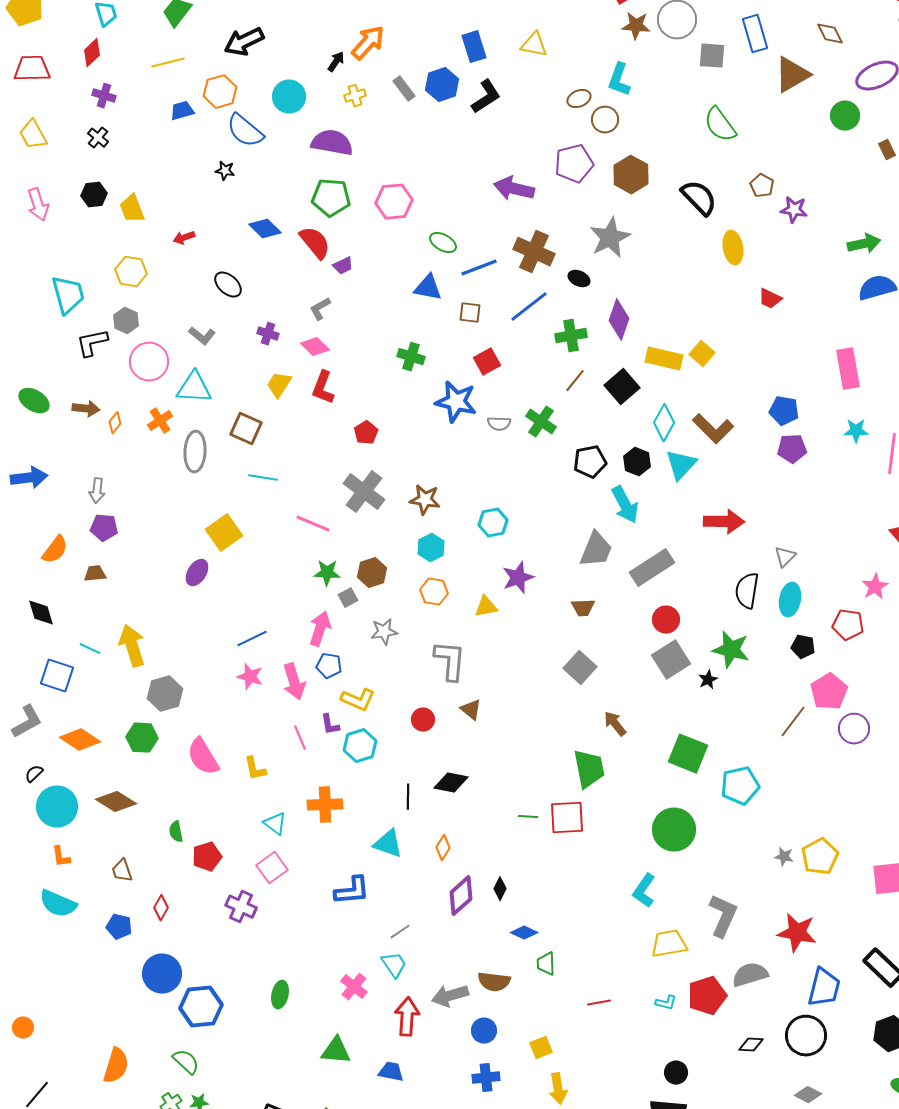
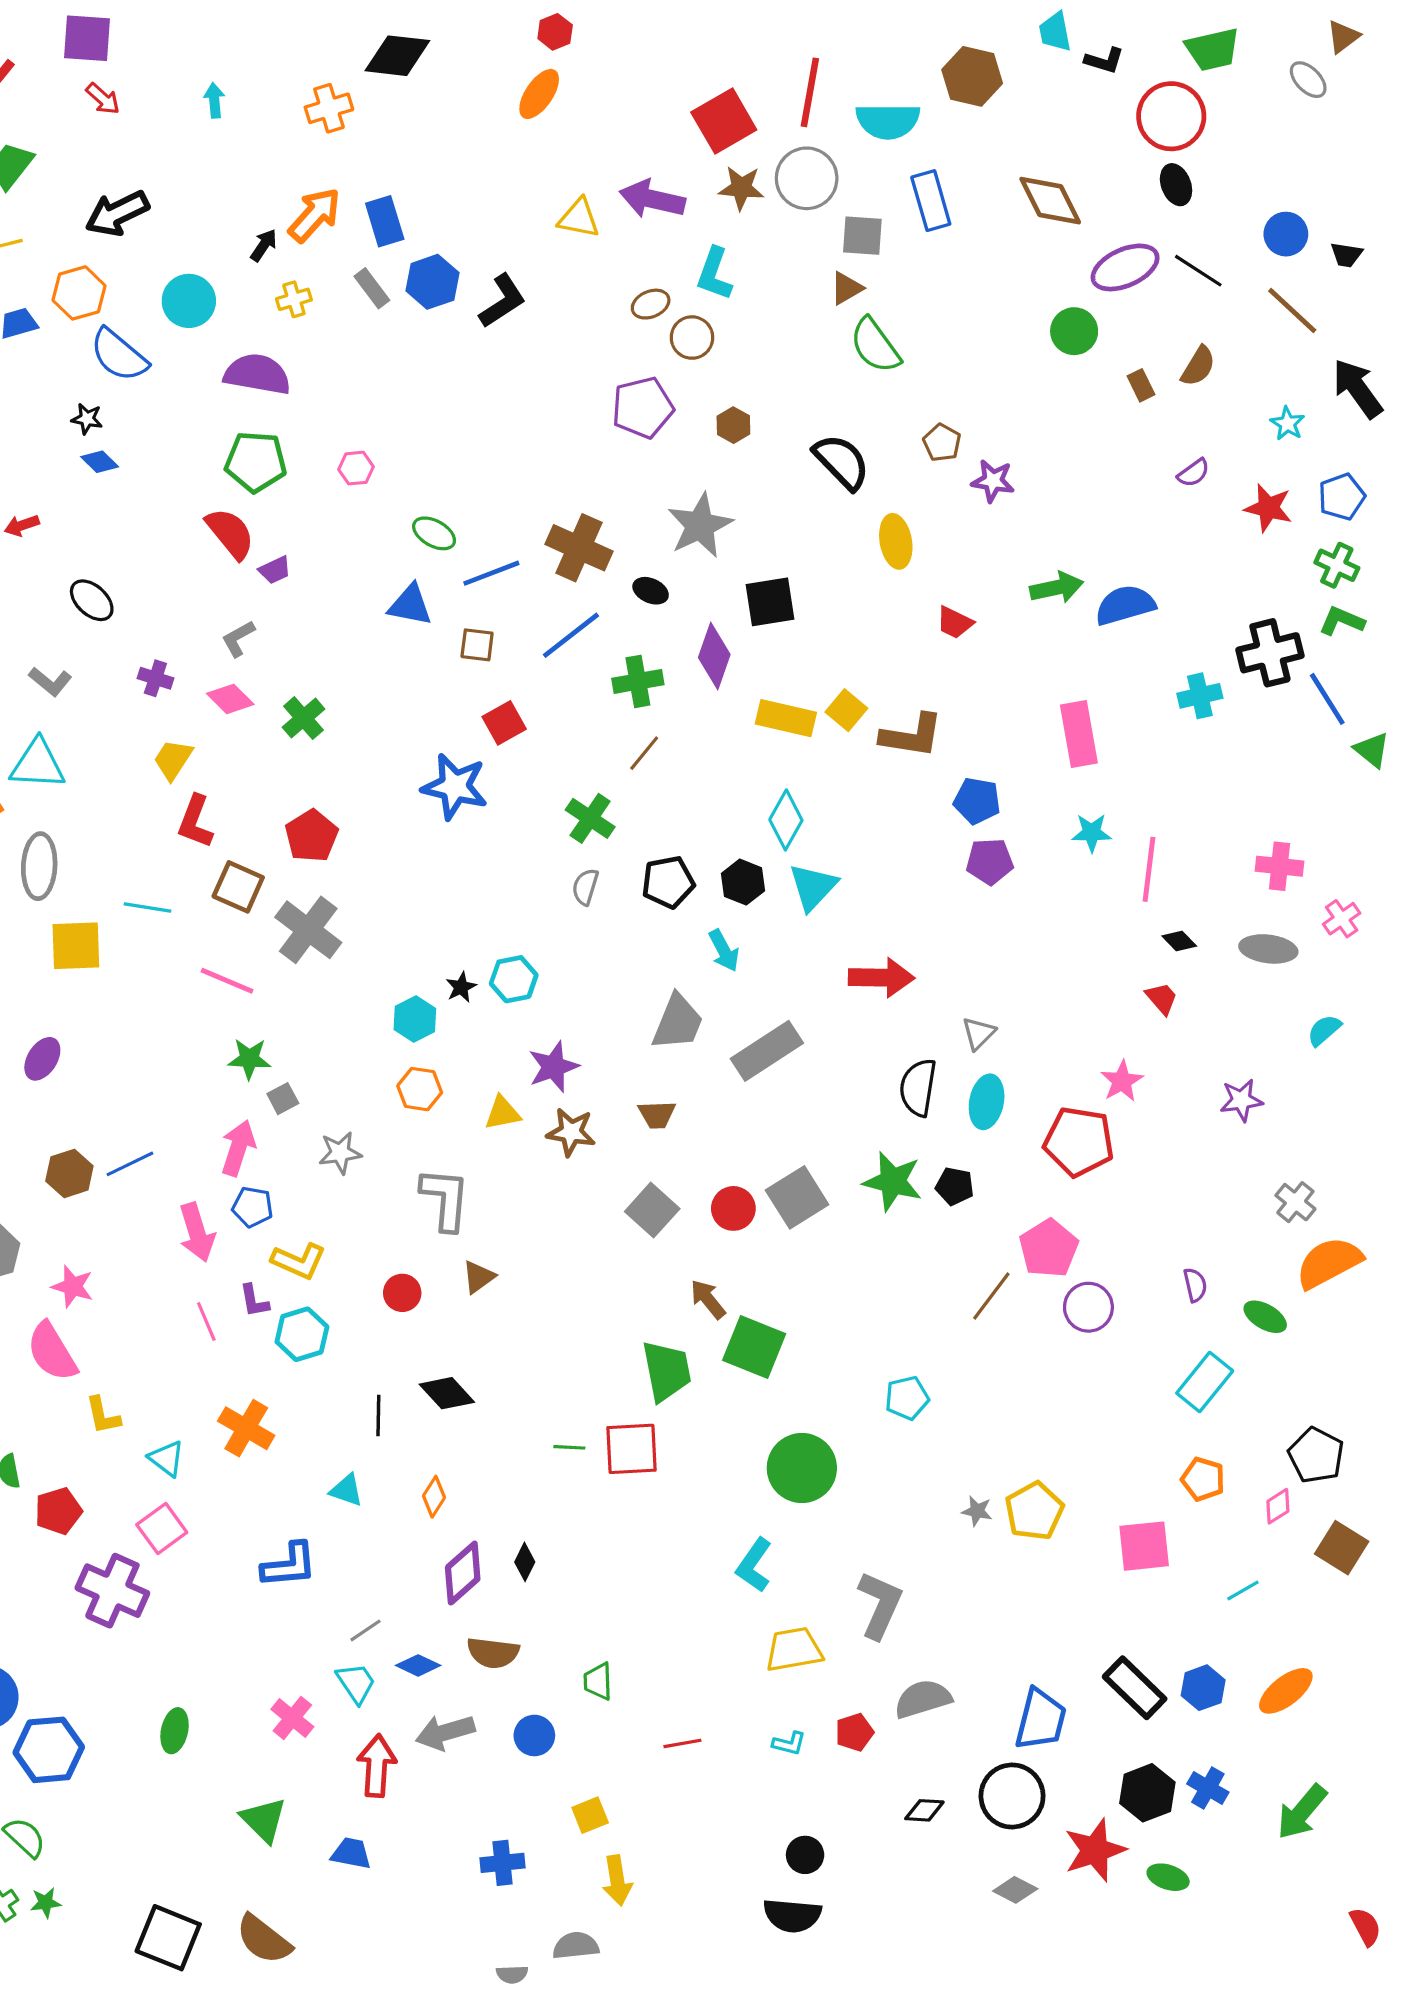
brown diamond: (830, 34) -> (1050, 201), size x1.5
blue rectangle: (474, 47) -> (385, 221), moved
brown triangle: (792, 75) -> (846, 288), moved, size x0.6
brown hexagon: (631, 175) -> (733, 425), size x0.6
purple arrow: (514, 189) -> (652, 199), moved
pink hexagon: (394, 202) -> (356, 468), size x0.6
blue diamond: (265, 229) -> (100, 462), moved, size x0.7
green arrow: (864, 244) -> (1057, 588), moved
green cross: (411, 357) -> (303, 718), moved, turned 32
black square: (622, 387) -> (770, 602), moved, turned 32
red L-shape: (323, 388) -> (195, 822), moved
gray semicircle: (499, 424) -> (585, 887), moved, turned 105
brown square: (246, 429) -> (238, 887), moved
brown L-shape: (713, 429) -> (912, 736), moved, turned -36
red pentagon: (366, 433) -> (311, 836), size x1.4
brown star: (425, 500) -> (571, 1132), moved
cyan arrow: (625, 505) -> (724, 951), size x0.7
yellow square: (224, 533) -> (76, 946), moved, turned 33
brown hexagon: (372, 573) -> (69, 1173), moved
red circle: (666, 620) -> (733, 1208), moved
red pentagon: (848, 625) -> (1079, 1142), size x1.4
black pentagon: (803, 647) -> (955, 1186), moved
pink star: (250, 677) -> (73, 1286), moved
black star: (708, 680) -> (461, 987), moved
brown triangle: (471, 710) -> (479, 1277), turned 45
green square: (688, 754) -> (754, 1347), moved
yellow L-shape: (255, 769) -> (103, 1415), moved
black diamond: (451, 783) -> (447, 1393), turned 36
cyan pentagon: (740, 786) -> (907, 1398), size x0.7
orange cross: (325, 805) -> (246, 1428), turned 32
cyan triangle: (388, 844) -> (346, 1490), size x0.7
purple cross: (241, 907) -> (112, 1591), size x1.4
blue diamond: (524, 933) -> (418, 1665), moved
red star: (797, 933) -> (1095, 1850), moved, turned -30
brown semicircle: (494, 982) -> (493, 1653), moved
red pentagon: (707, 996) -> (854, 1732), size x0.6
blue circle: (484, 1031) -> (534, 1735), moved
green triangle: (336, 1051) -> (264, 1820), turned 40

